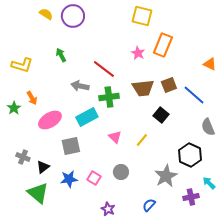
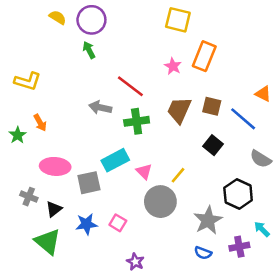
green arrow: (61, 55) -> (89, 50), moved
orange triangle: (210, 64) -> (263, 94), moved
brown square: (169, 85) -> (212, 106), turned 35
brown trapezoid: (143, 88) -> (179, 110), turned 120
black square: (161, 115) -> (213, 145), moved
cyan rectangle: (87, 117) -> (115, 160), moved
pink ellipse: (50, 120) -> (55, 166), moved, turned 35
gray semicircle: (208, 127) -> (261, 159), turned -36
gray circle: (121, 172) -> (160, 202), moved, size x1.6
blue semicircle: (149, 205) -> (203, 253), moved, turned -112

